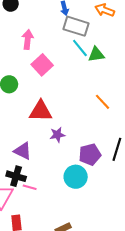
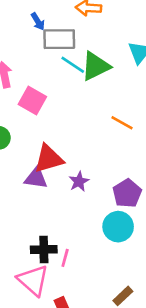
green triangle: (96, 54) -> (96, 66), size x1.4
purple triangle: (23, 151) -> (36, 178), moved
pink line: (30, 187) -> (65, 258), turned -72

